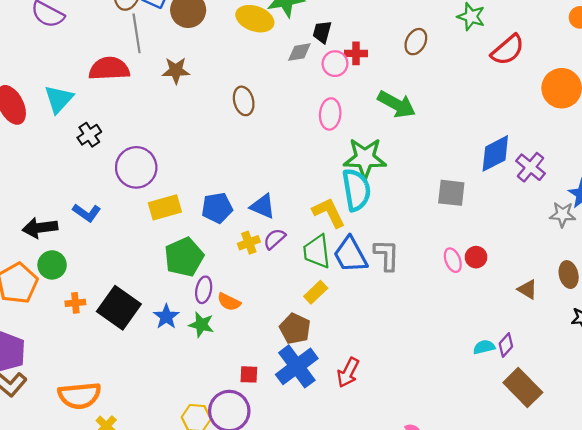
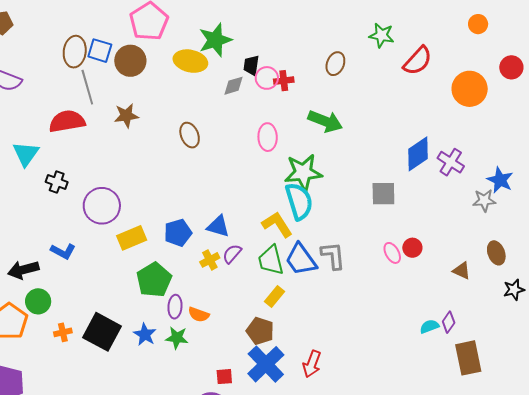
pink circle: (335, 64) -> (267, 78), moved
black cross: (89, 135) -> (57, 182), turned -30
brown rectangle: (523, 388) -> (468, 358), turned 40

